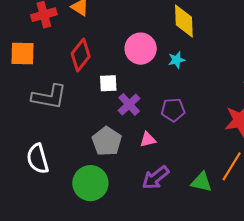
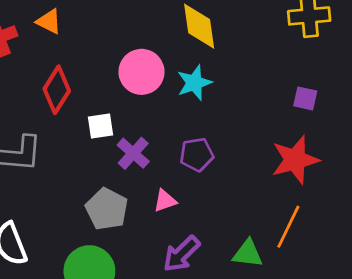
cyan star: (176, 60) -> (194, 83), size x1.4

